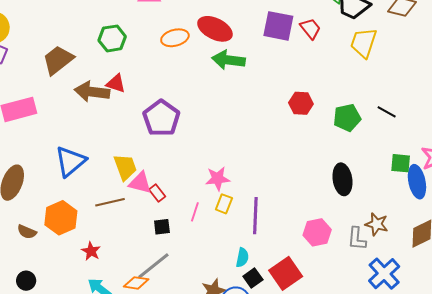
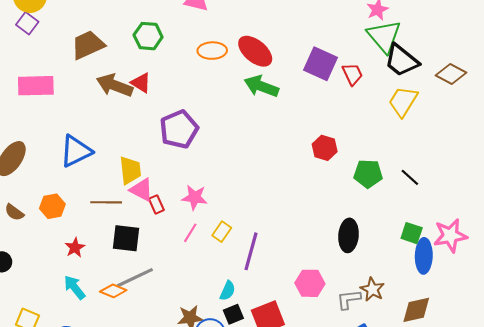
pink star: (218, 179) -> (195, 197), moved
orange hexagon: (61, 218) -> (52, 206), size x0.7
black square: (162, 227) -> (126, 238), moved, size x1.6
gray L-shape: (357, 239) -> (349, 299), turned 65

